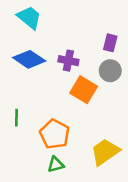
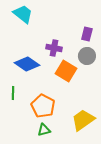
blue diamond: (29, 59) -> (27, 64), moved

